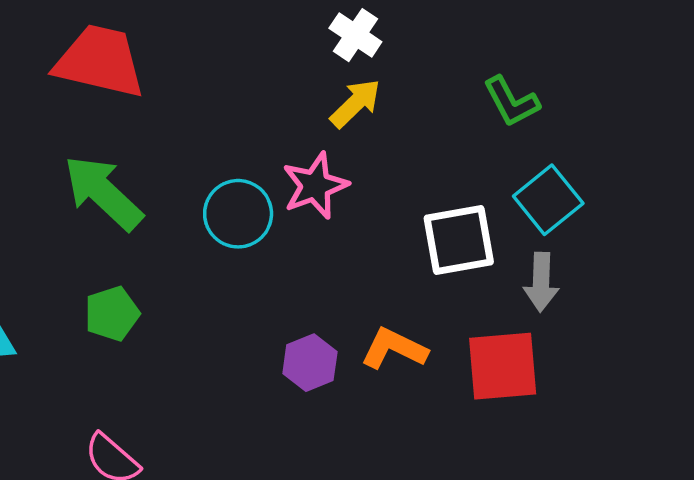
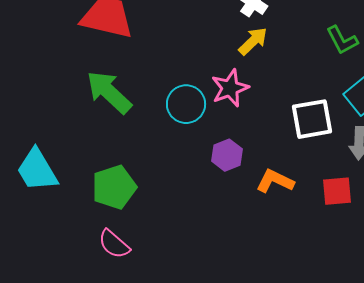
green pentagon: (112, 314) -> (114, 187), moved, size x1.4
purple hexagon: (310, 363) -> (227, 155), moved
red square: (503, 366) -> (337, 191), size x0.7

